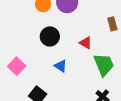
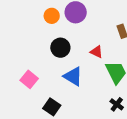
blue triangle: (61, 66) -> (73, 76), size x1.5

